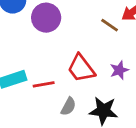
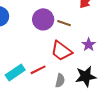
purple circle: (46, 18) -> (43, 19), moved
brown line: (110, 25) -> (64, 23), moved

